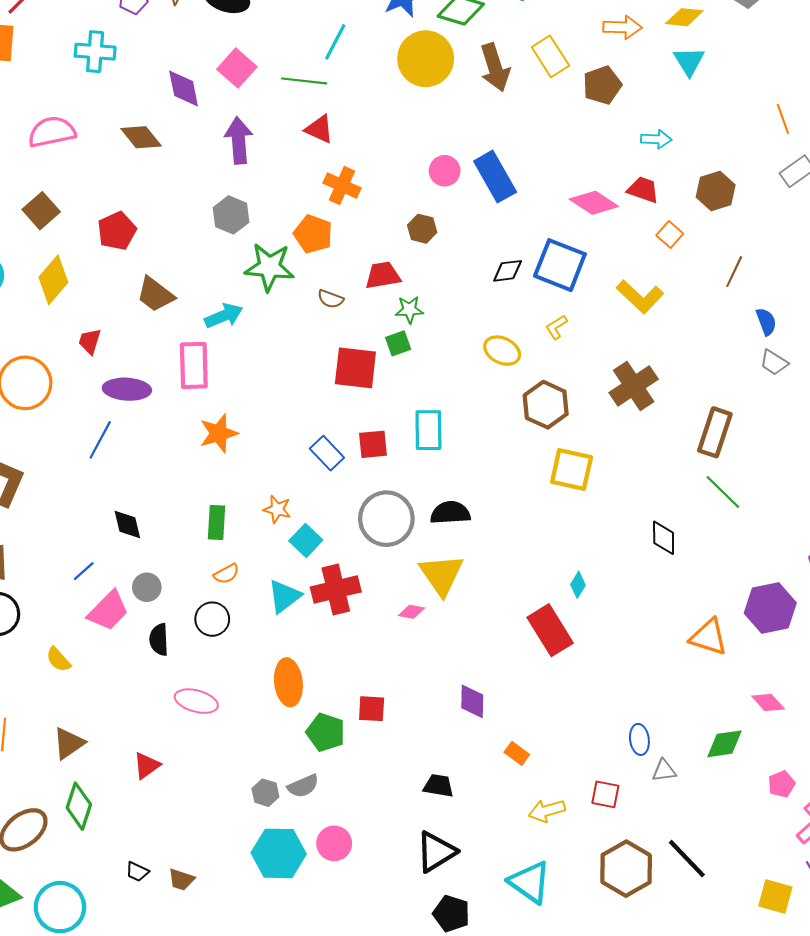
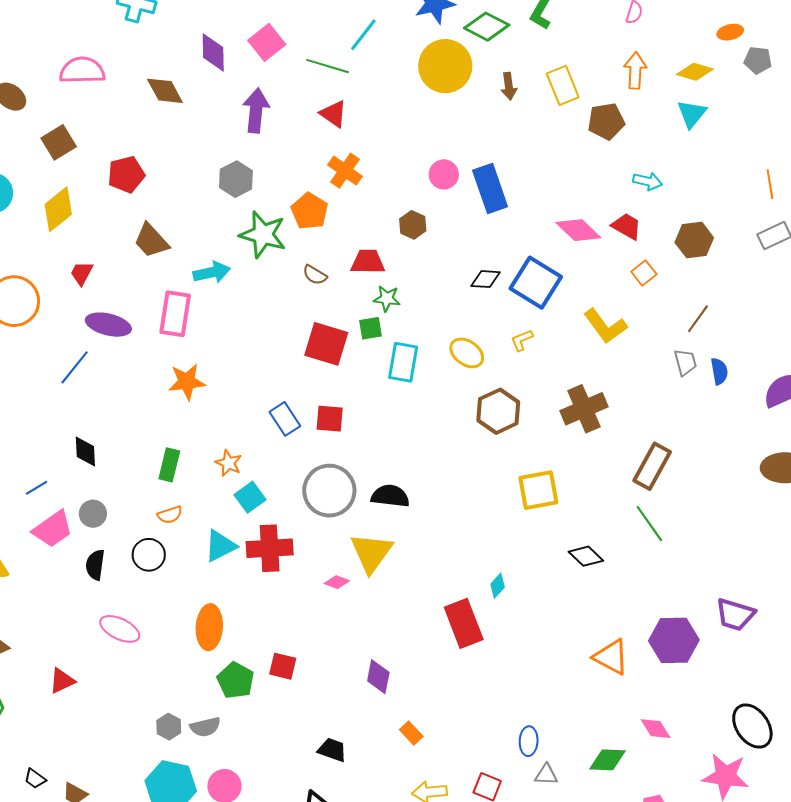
orange arrow: (623, 27) -> (635, 71), turned -99
brown arrow: (495, 67) -> (509, 86), size x0.6
gray trapezoid: (774, 362) -> (685, 362), moved, turned -148
cyan rectangle: (428, 430) -> (403, 362), moved
yellow square: (572, 469) -> (538, 490), moved, turned -33
black diamond: (664, 538) -> (586, 556), turned -56

